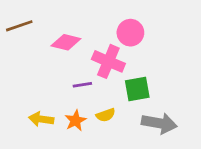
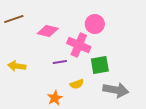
yellow arrow: (41, 119) -> (17, 66), moved
orange star: (76, 120) -> (55, 98), moved

